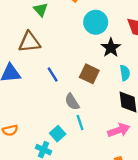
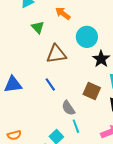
brown triangle: (29, 42) -> (56, 54), moved
brown square: (89, 74) -> (92, 91), moved

